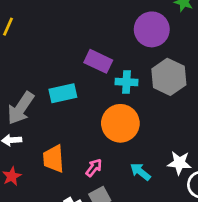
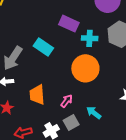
cyan rectangle: (63, 93) -> (43, 47), turned 48
cyan arrow: (140, 172) -> (94, 113), moved

